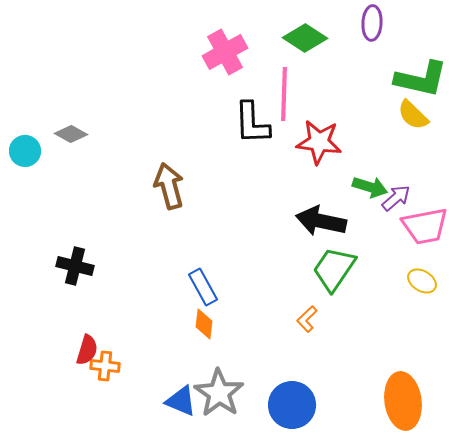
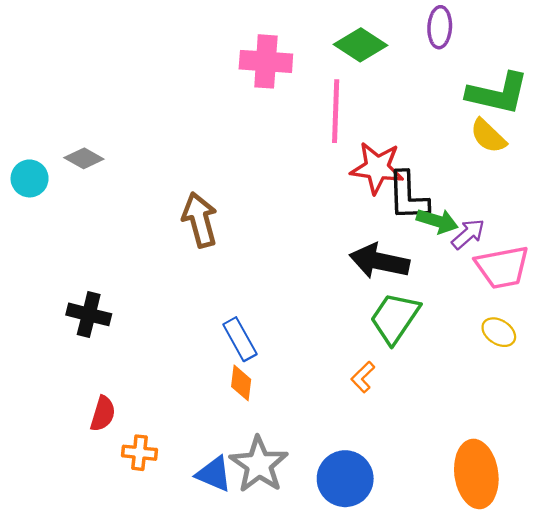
pink cross: (225, 52) -> (266, 61), turned 33
black L-shape: (252, 123) -> (408, 196), moved
orange cross: (105, 366) -> (139, 453), moved

